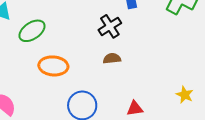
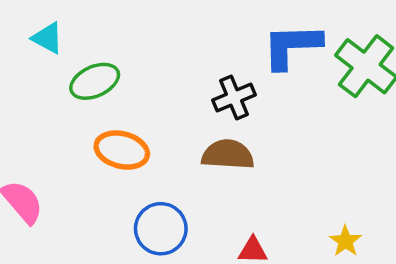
brown semicircle: (112, 58) -> (228, 155), size x1.6

